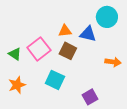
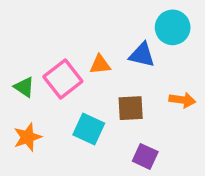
orange triangle: (65, 31) -> (100, 65), moved
brown square: (68, 51) -> (131, 108), moved, turned -30
purple square: (90, 97) -> (145, 156), turned -35

